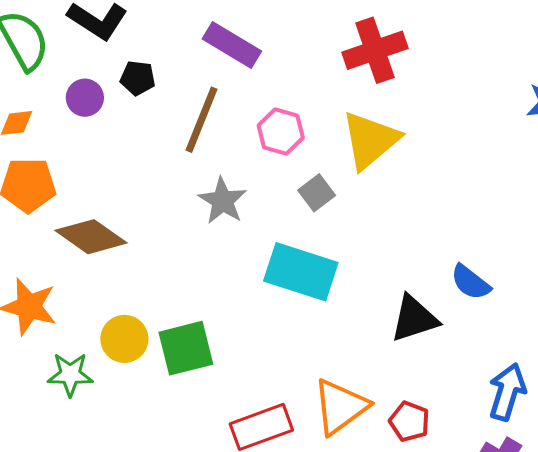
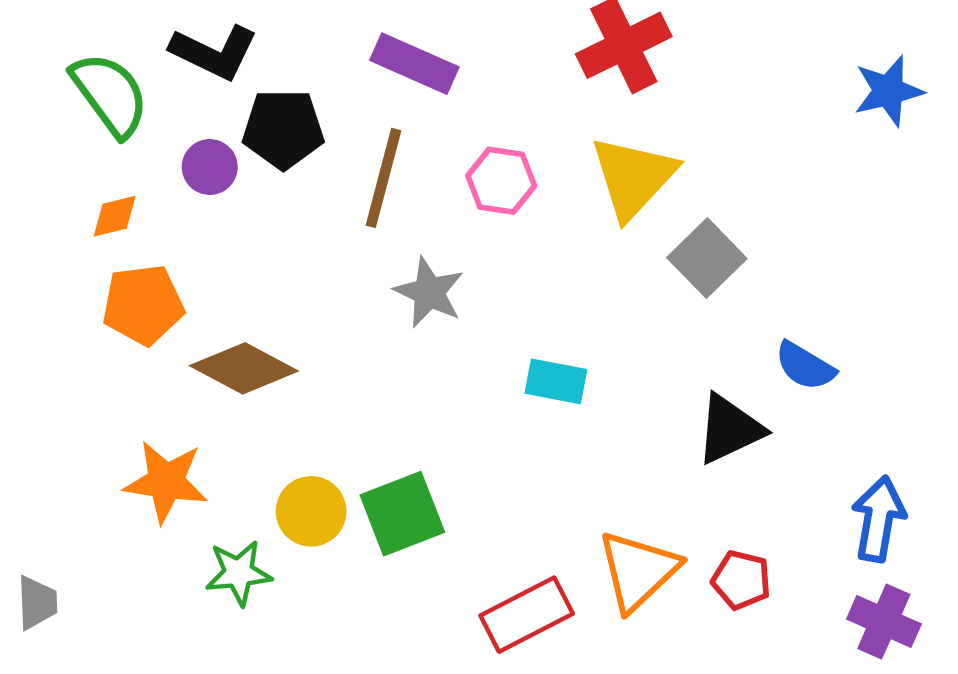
black pentagon: (138, 78) -> (283, 129), size x1.6
gray square: (317, 193) -> (707, 258), moved, size x1.4
cyan rectangle: (301, 272) -> (556, 381), size x0.6

